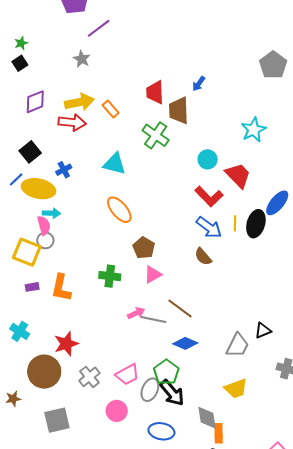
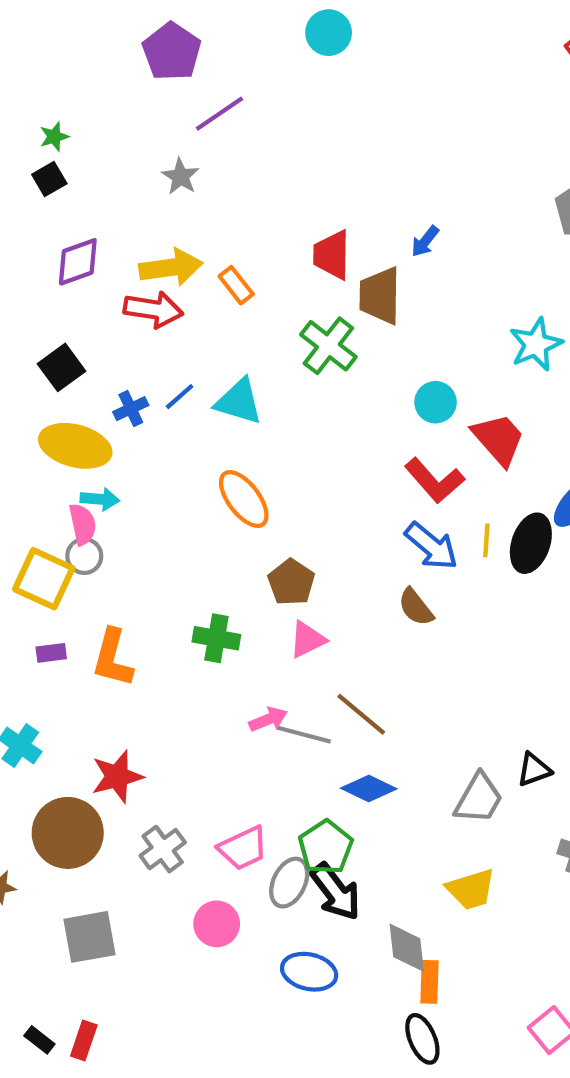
blue line: (16, 179) -> (180, 397), moved

